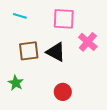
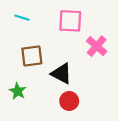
black triangle: (56, 52) -> (61, 74), moved

